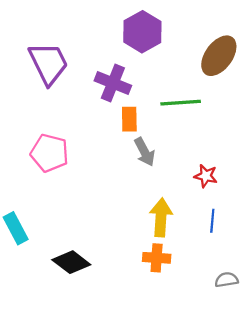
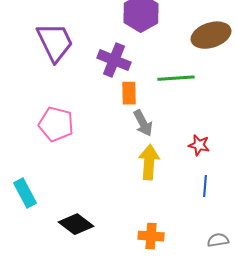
brown ellipse: (219, 56) -> (211, 35), turned 36
yellow arrow: (161, 217) -> (149, 162), moved
orange cross: (157, 258) -> (151, 236), moved

